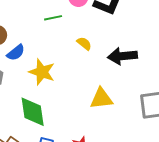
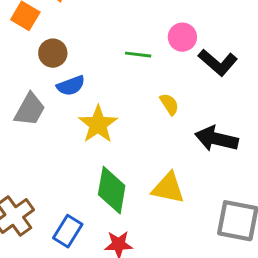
green diamond: (33, 112) -> (112, 190), moved

